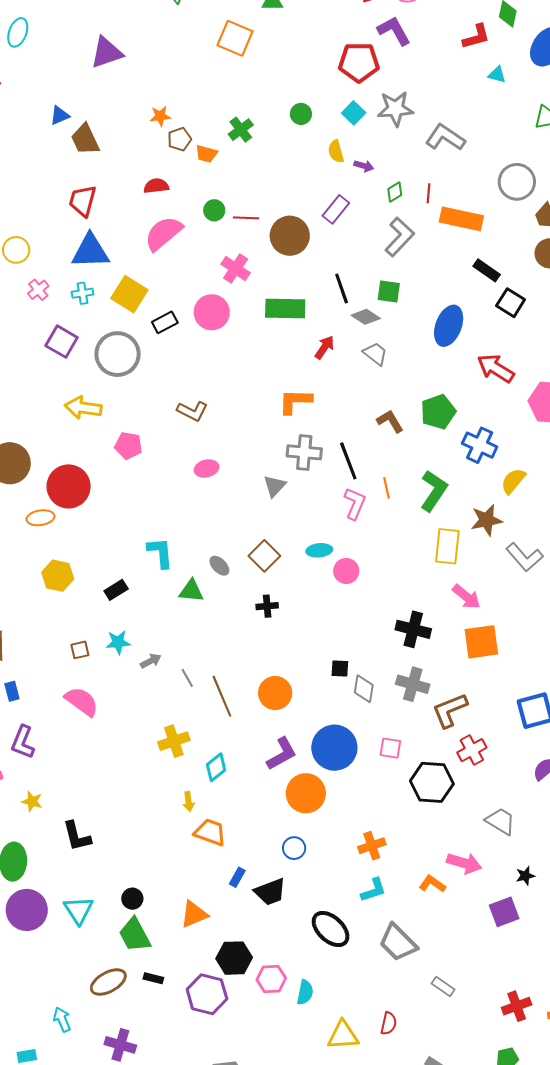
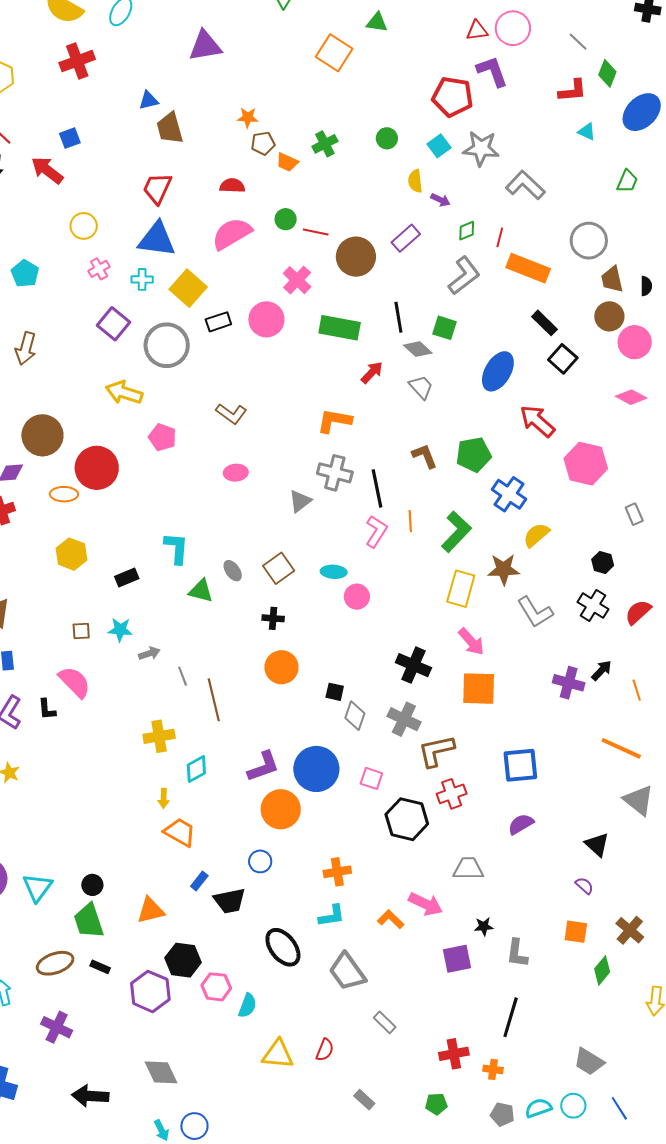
orange circle: (275, 693) -> (281, 667), moved
gray trapezoid: (501, 821) -> (468, 869), turned -40
black L-shape: (77, 836) -> (47, 709), moved, size x0.7

